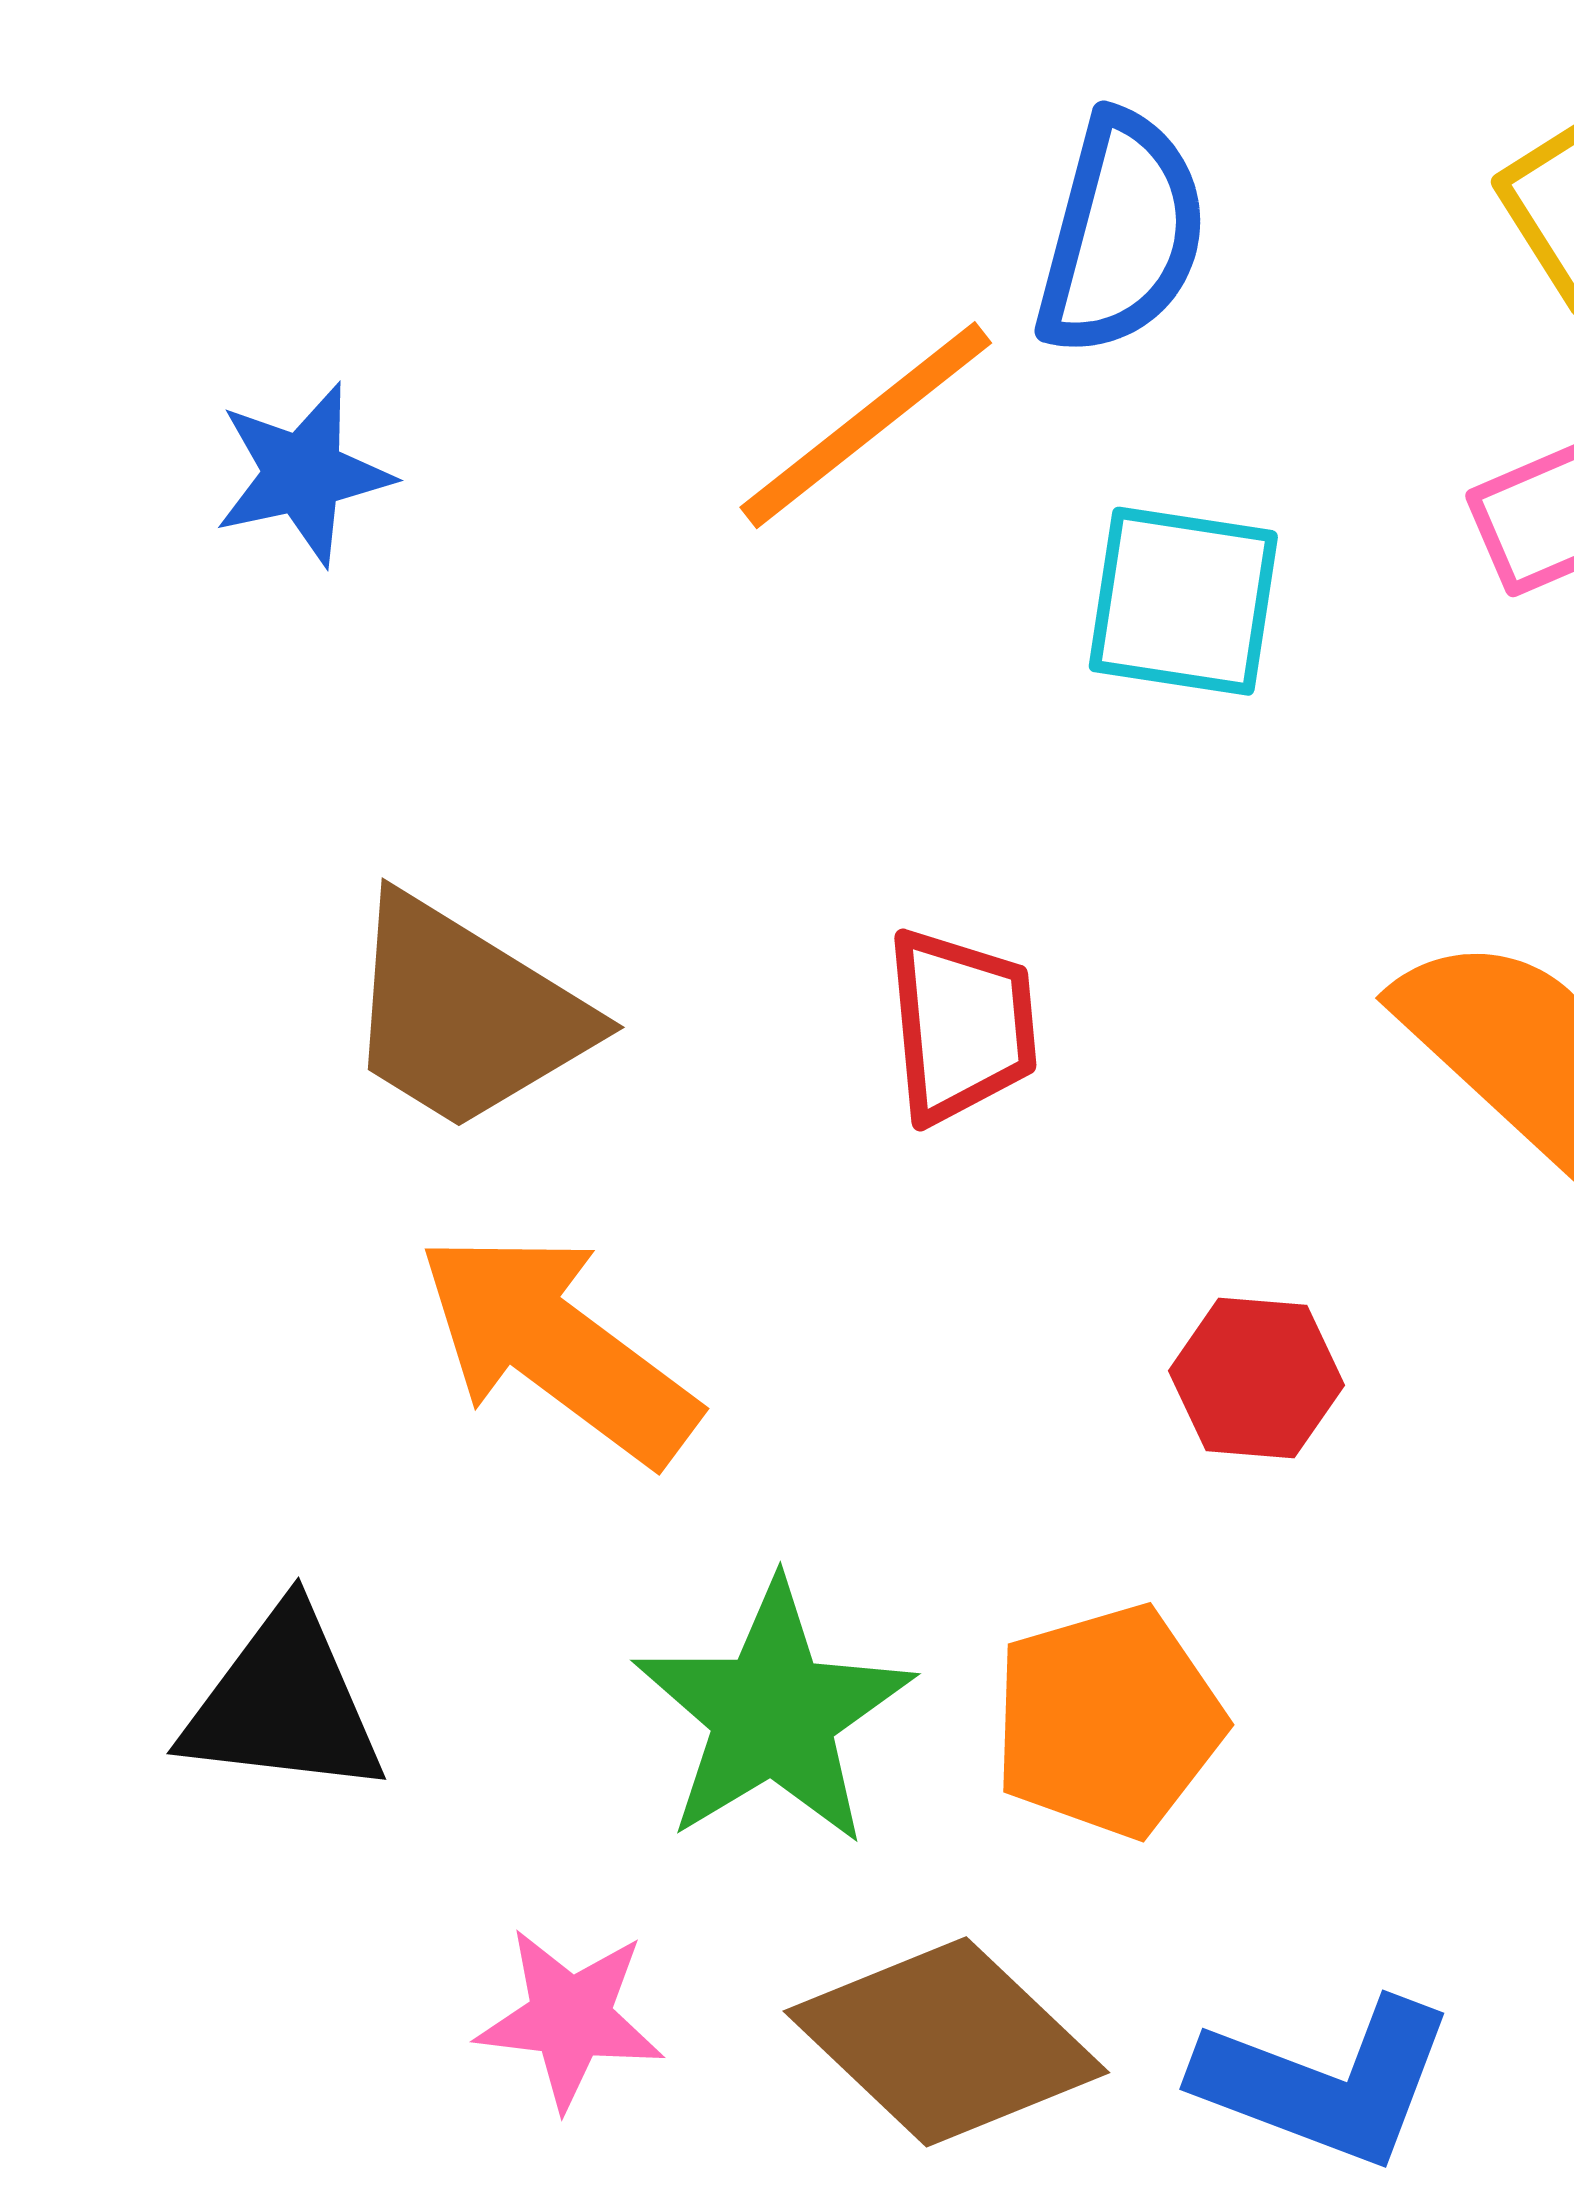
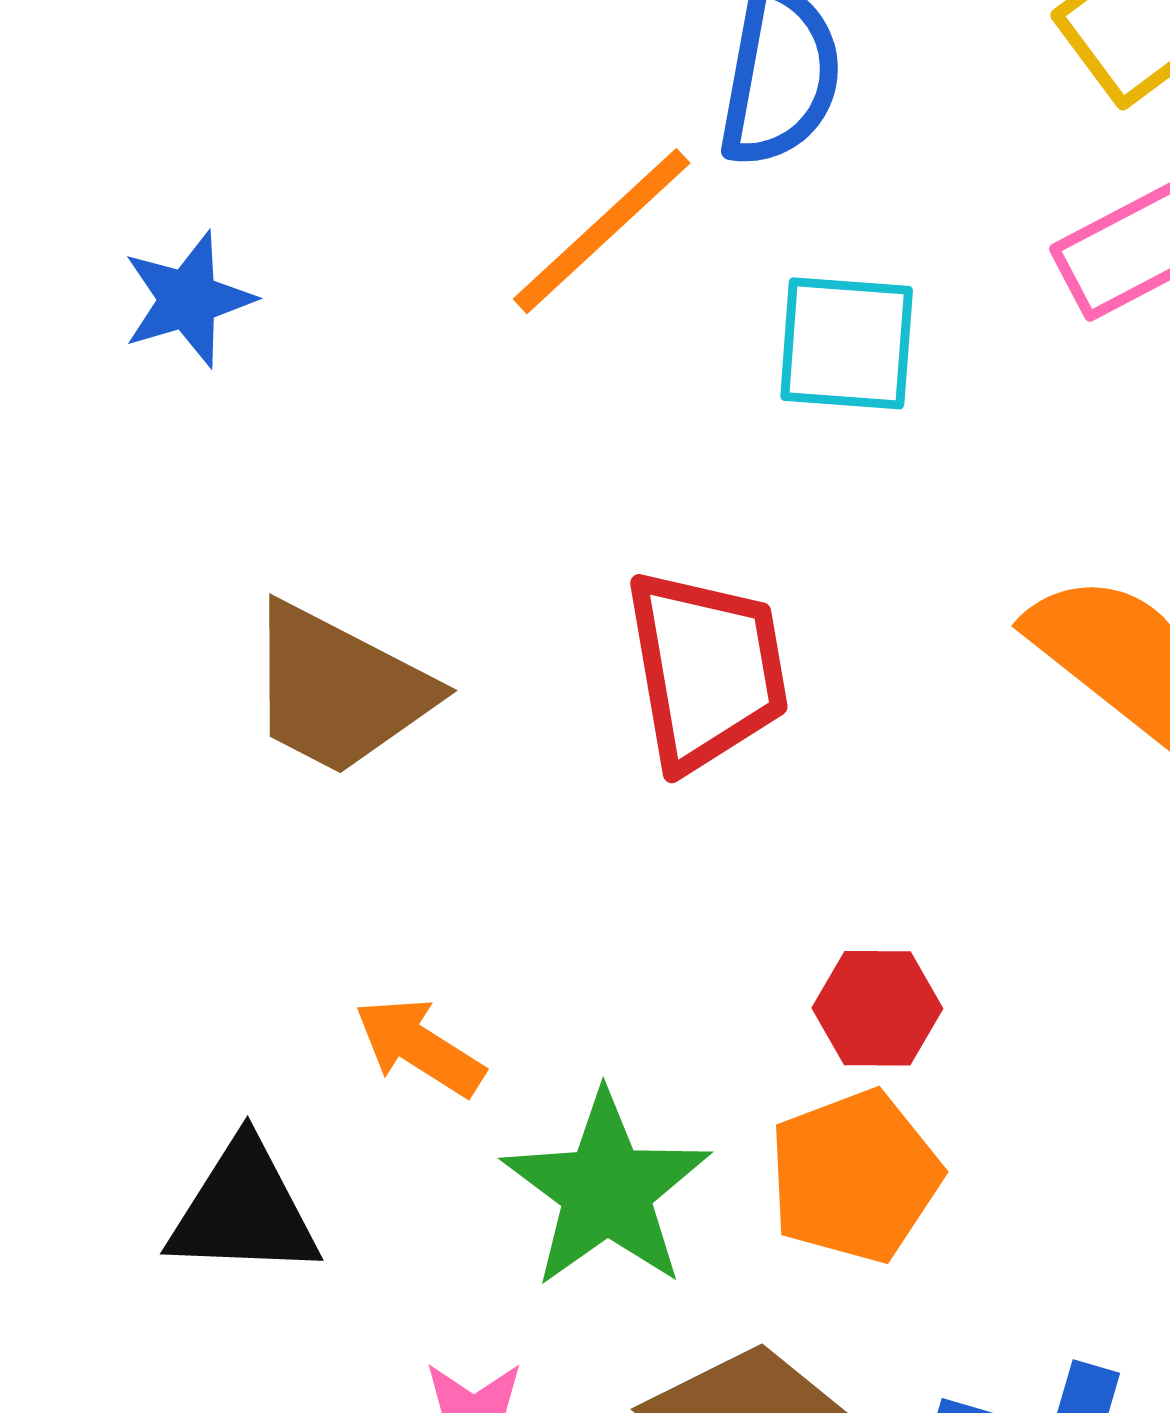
red trapezoid: (961, 1025) -> (707, 670), size x1.4
orange arrow: (558, 1347) -> (419, 1047), moved, size x0.6
red hexagon: (1256, 1378) -> (877, 1008), moved

